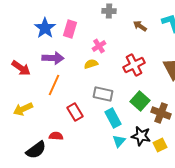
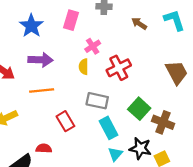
pink rectangle: (70, 29) -> (71, 20), moved
yellow semicircle: (91, 64) -> (84, 67), turned -72
red cross: (134, 65) -> (119, 68), moved
orange line: (54, 85) -> (42, 91), turned 60

